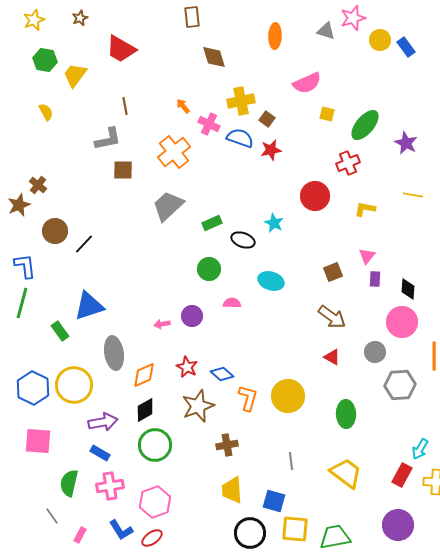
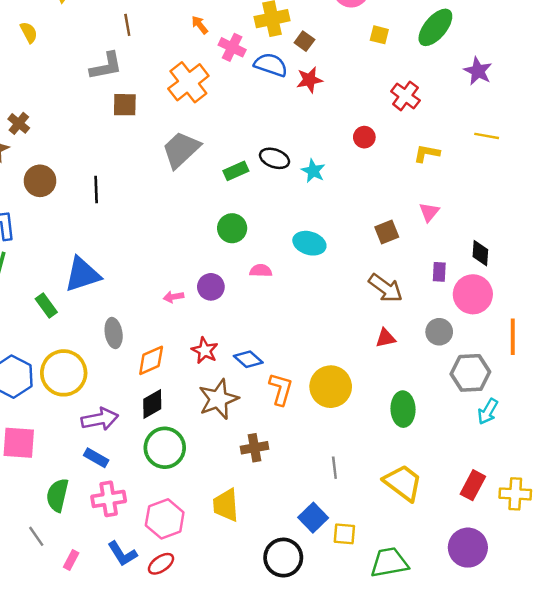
green ellipse: (365, 125) -> (435, 27), moved
red cross: (348, 163) -> (405, 96), turned -30
red circle: (315, 196) -> (364, 137), size x0.6
black ellipse: (243, 240) -> (275, 158), moved
black line: (84, 244) -> (96, 190), moved, turned -45
purple rectangle: (375, 279) -> (439, 272), moved
gray ellipse: (114, 353) -> (114, 333), size x0.7
red triangle: (332, 357) -> (386, 338), turned -42
cyan arrow: (420, 449) -> (488, 412), moved
yellow trapezoid: (232, 490) -> (226, 505), moved
blue square: (274, 501) -> (313, 518), turned 30
yellow square: (295, 529) -> (344, 534), moved, size x0.7

